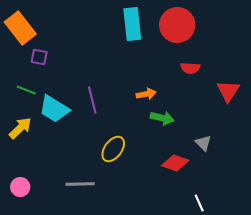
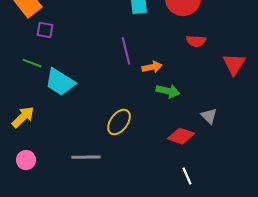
purple line: (92, 100) -> (126, 51), moved
yellow arrow: (20, 128) -> (23, 117), moved
white line: (199, 203) -> (187, 176), moved

